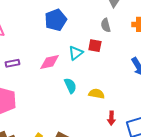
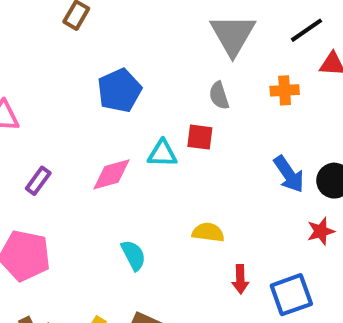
cyan triangle: (76, 53) -> (162, 154), turned 42
purple rectangle: (12, 63) -> (38, 181), turned -40
cyan semicircle: (70, 86) -> (133, 255), moved

